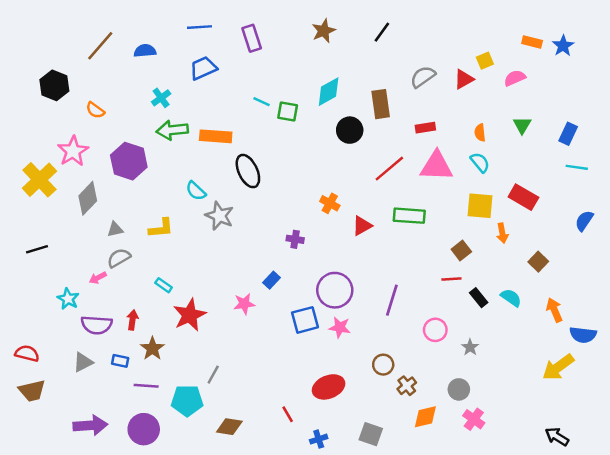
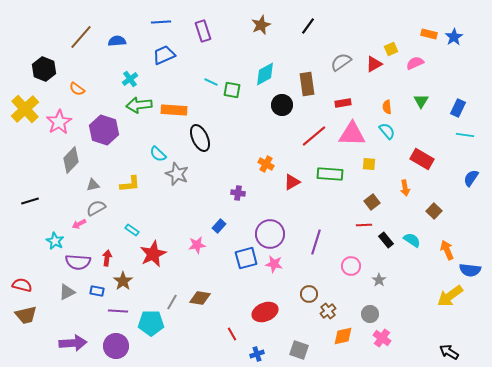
yellow cross: (39, 180) -> (25, 109), moved
yellow square: (480, 206) -> (369, 164), moved, size x0.6
brown diamond: (229, 427) -> (200, 298), moved

